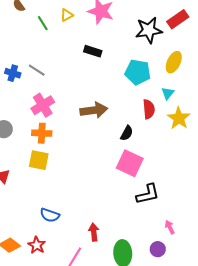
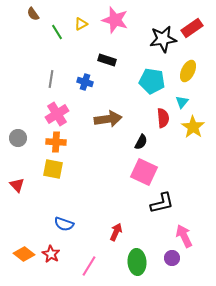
gray line: (37, 70) -> (51, 79), turned 66
blue cross: (13, 73) -> (85, 82), moved
pink arrow: (170, 227) -> (184, 236), size x1.6
red arrow: (94, 232) -> (116, 232), moved, turned 30

